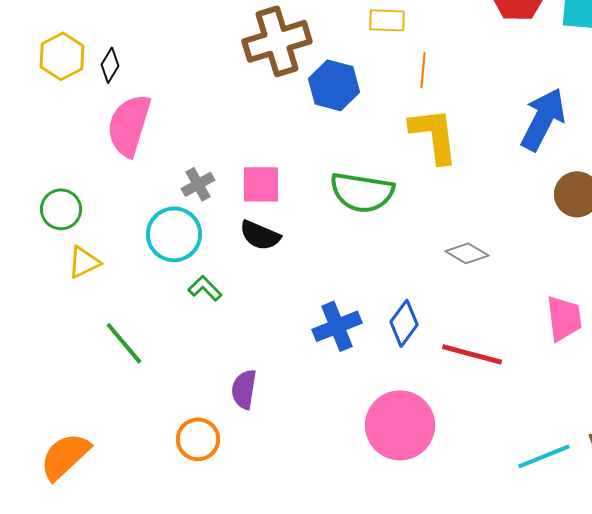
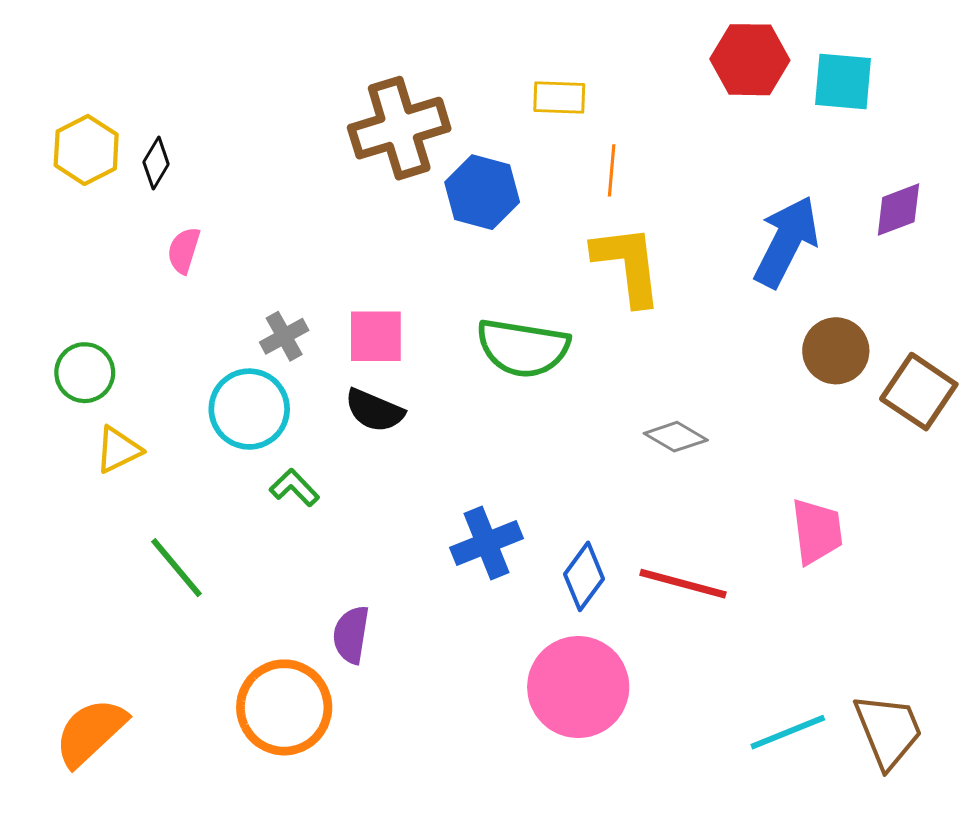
pink semicircle: (129, 125) -> (184, 250), size x0.5
blue diamond: (404, 323) -> (584, 576), moved
orange circle: (198, 439) -> (284, 707), size x1.5

